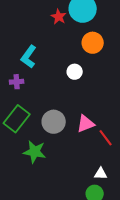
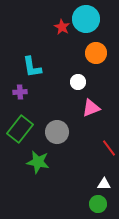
cyan L-shape: (29, 57) -> (32, 67), turned -45
pink triangle: (86, 124) -> (91, 108), moved

